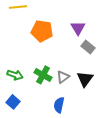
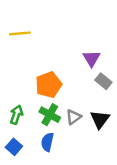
orange pentagon: (42, 31) -> (49, 85), moved, turned -30
green arrow: (15, 75) -> (16, 115), turned -91
blue semicircle: (59, 105) -> (47, 142), moved

